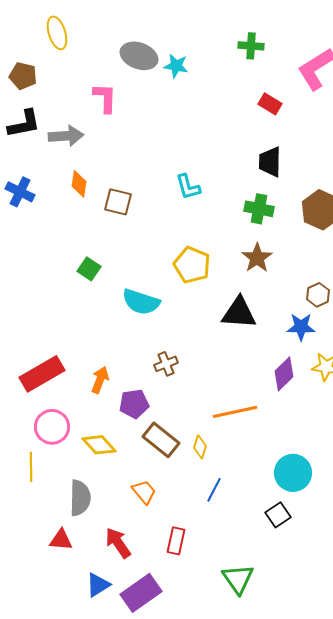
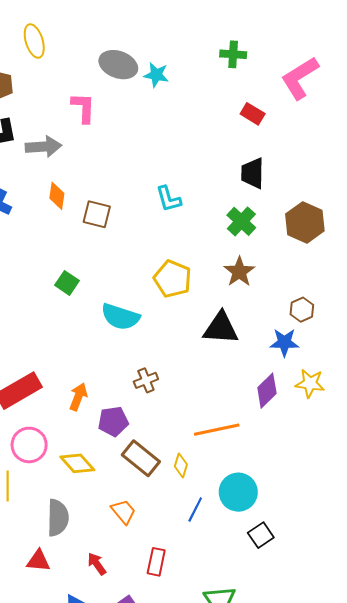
green cross: (259, 209) -> (241, 221), turned 32
cyan circle: (293, 473) -> (238, 492), moved
red arrow: (118, 543) -> (97, 564), size x0.7

